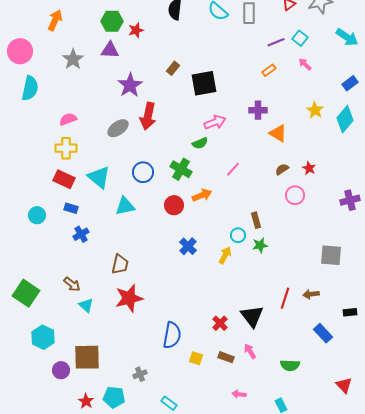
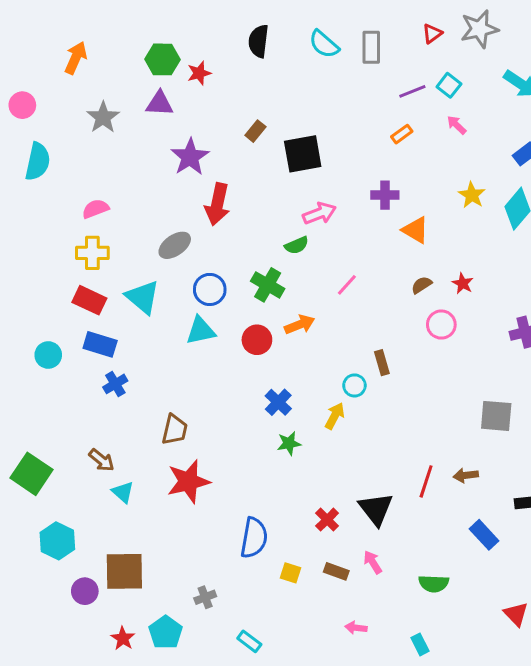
pink circle: (20, 51) -> (22, 105), size x0.7
gray ellipse: (118, 128) -> (175, 245), moved
cyan triangle: (125, 206) -> (201, 331), moved
blue rectangle: (71, 208) -> (100, 344), size x1.5
green star: (260, 245) -> (289, 443), moved
cyan pentagon: (114, 397) -> (166, 632), turned 30

